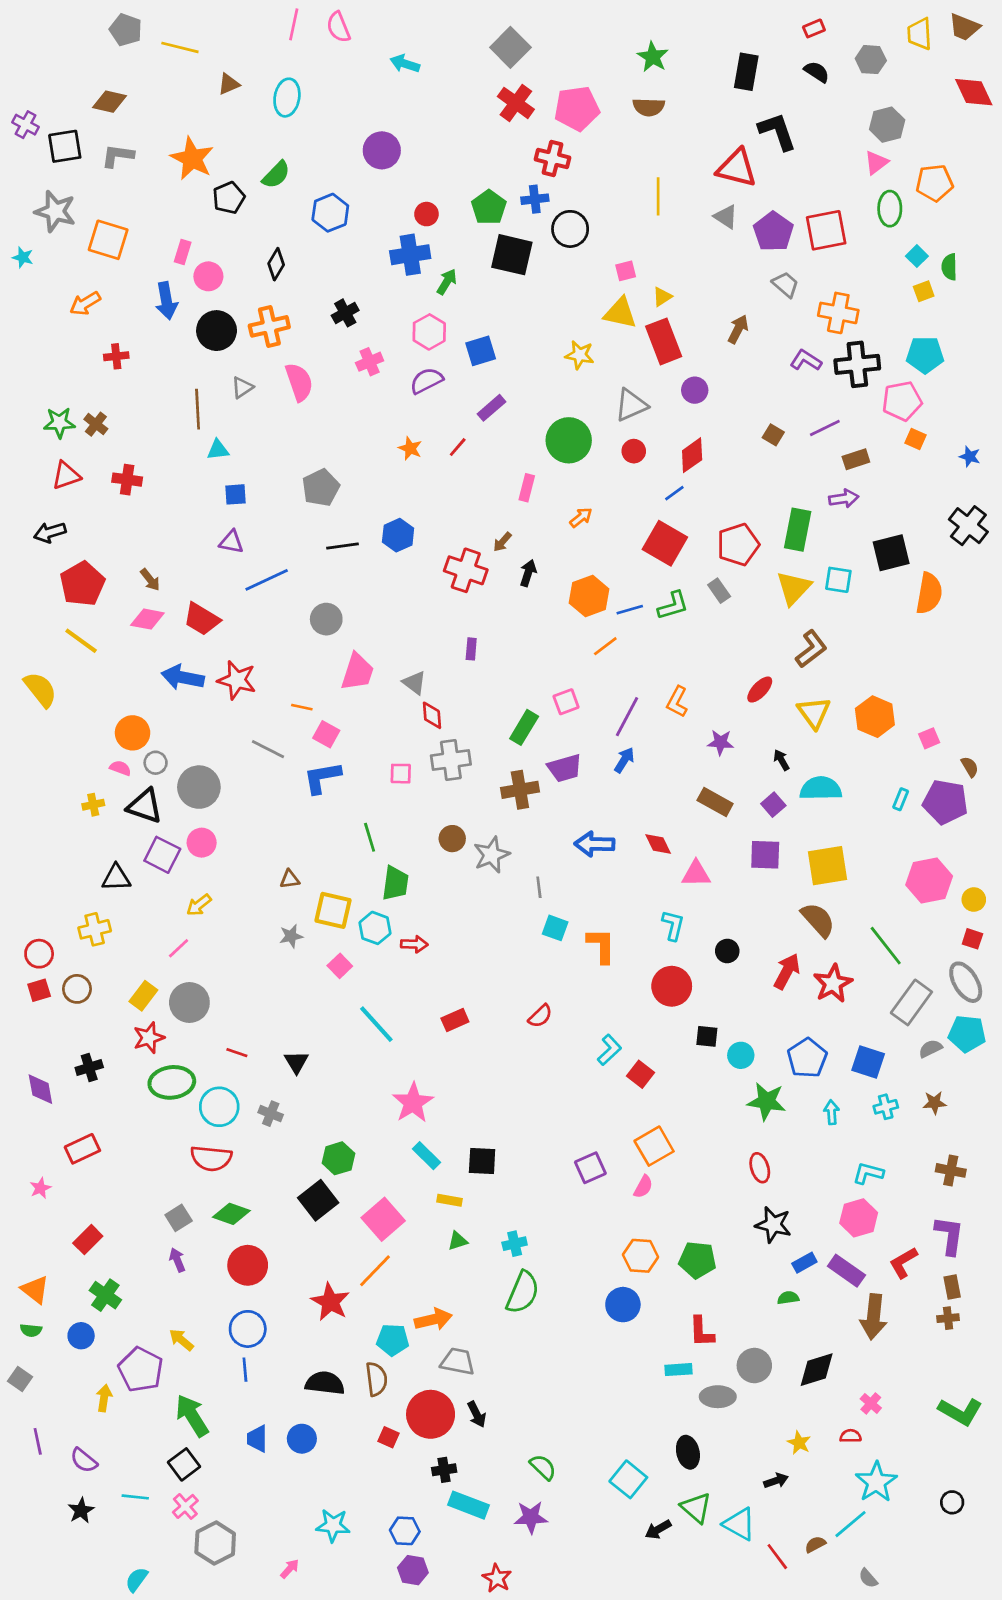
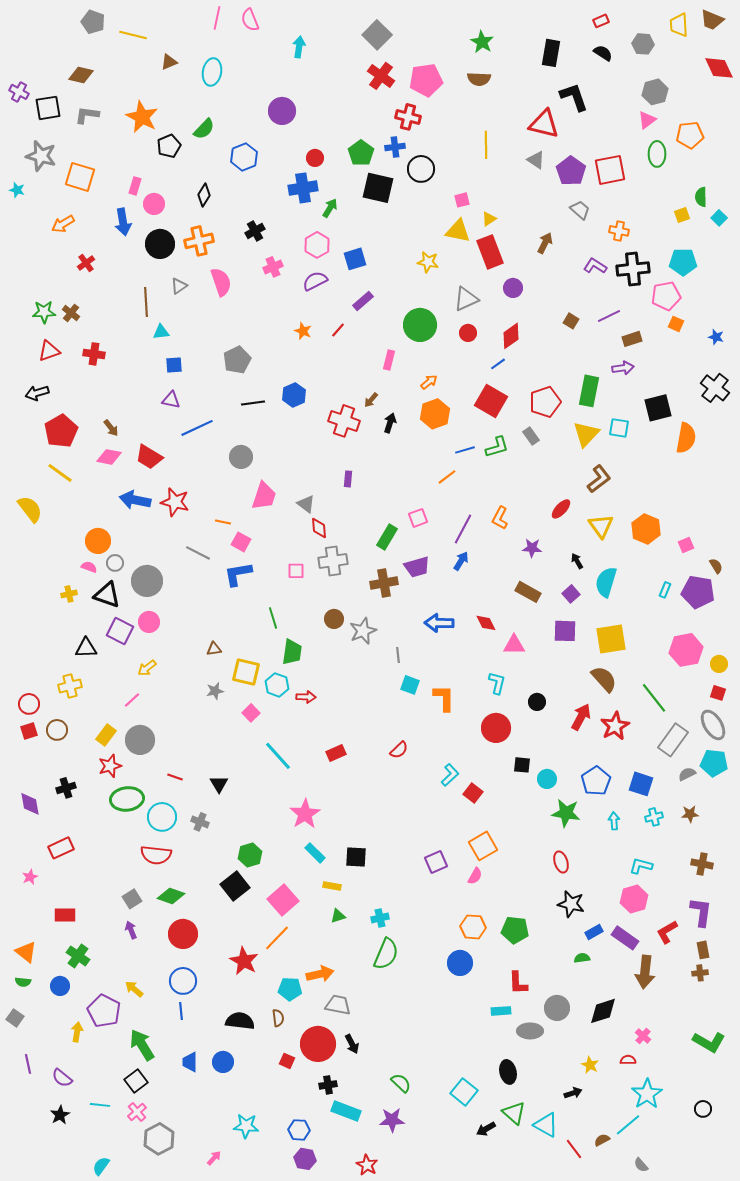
cyan arrow: (405, 64) -> (299, 47), turned 80
cyan square: (917, 256) -> (719, 218), moved
orange cross: (838, 313) -> (619, 231), size x0.7
red cross: (116, 356) -> (86, 263), turned -30
orange hexagon: (589, 596) -> (435, 414), moved
cyan semicircle: (821, 788) -> (606, 582), turned -72
red rectangle: (88, 1240) -> (65, 915), turned 45
brown semicircle: (376, 1379) -> (278, 1018), size x0.7

